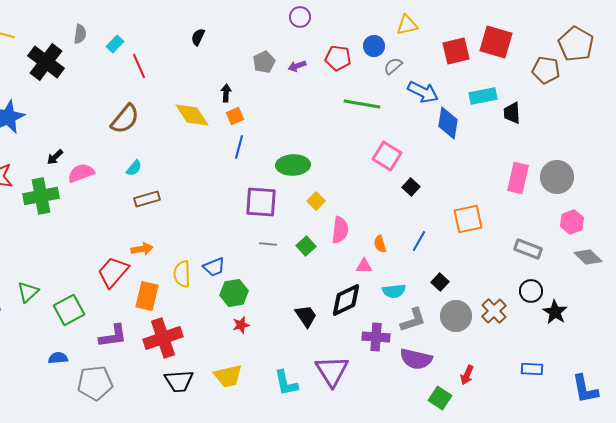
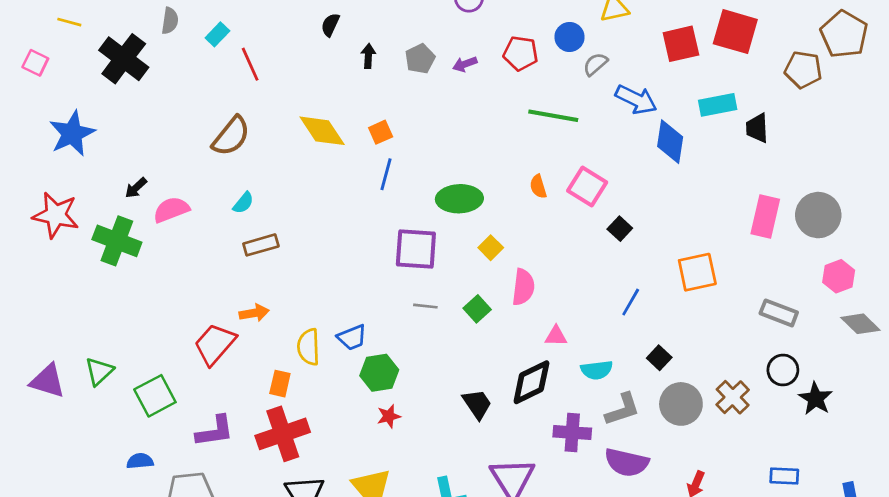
black arrow: (226, 93) -> (368, 56), moved
green cross: (41, 196) -> (117, 241), turned 32
orange semicircle: (380, 244) -> (538, 187), moved
orange rectangle: (147, 296) -> (280, 384), moved, size x0.7

